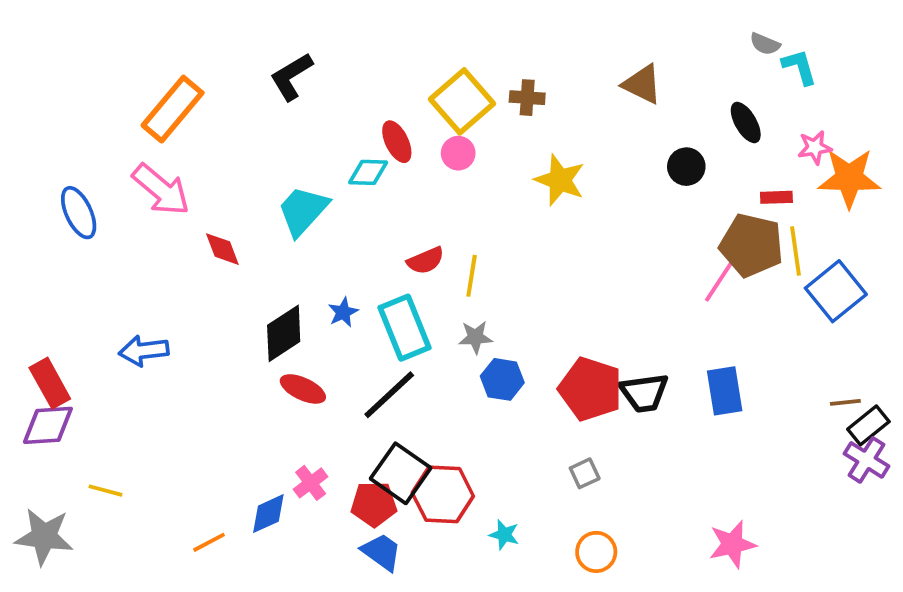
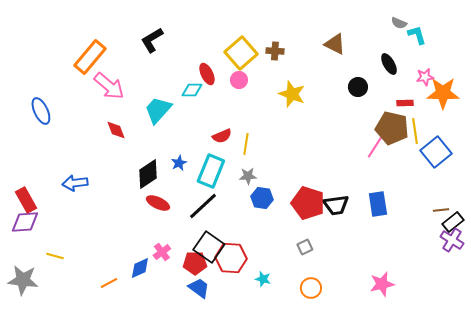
pink arrow: (161, 190) -> (109, 86), moved
cyan rectangle: (404, 328) -> (211, 171), turned 44

